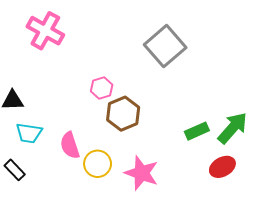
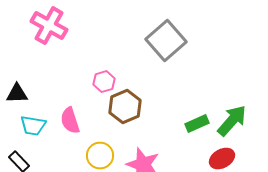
pink semicircle: (70, 145) -> (70, 121), moved

